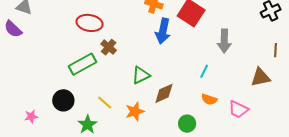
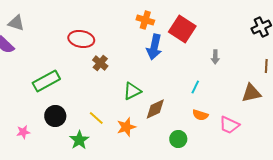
gray arrow: (224, 41) -> (215, 57), size x0.6
green rectangle: (82, 64) -> (46, 81), moved

